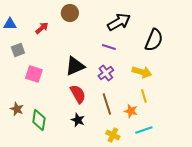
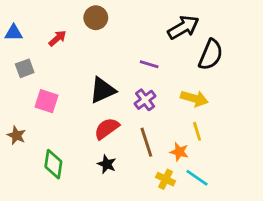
black arrow: (119, 22) -> (183, 27), moved
red semicircle: (78, 94) -> (107, 129), turned -96
brown star: (17, 109) -> (16, 135), moved
cyan line: (144, 130) -> (197, 178), turned 54
yellow cross: (113, 135) -> (166, 179), moved

